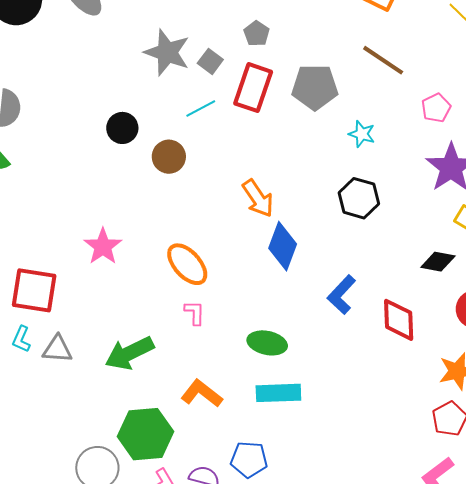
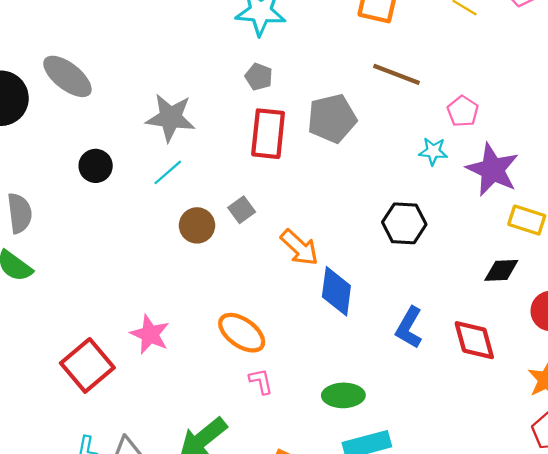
gray square: (210, 61) -> (242, 210), moved, turned 30
cyan line: (201, 109) -> (168, 172), moved
black circle: (122, 128) -> (96, 166), moved
cyan star: (362, 134) -> (433, 151), moved
red square: (34, 290) -> (87, 365), moved, turned -36

